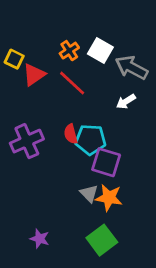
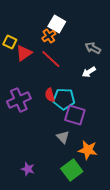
white square: (100, 51) -> (57, 24), moved
gray arrow: (132, 68) -> (93, 48), size x0.7
orange star: (109, 198) -> (88, 150), moved

